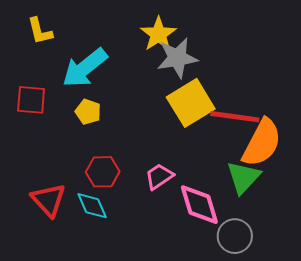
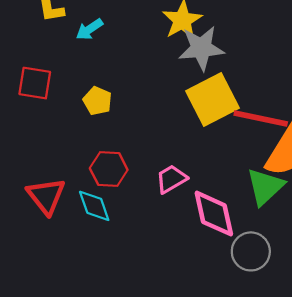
cyan arrow: (85, 68) -> (89, 29), moved, size x0.5

